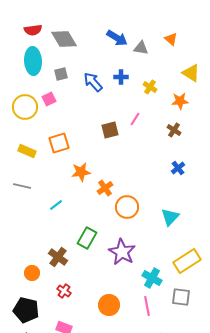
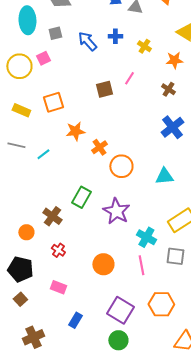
blue cross: (178, 168) -> (172, 127), size x1.6
cyan line: (56, 205) -> (43, 154), moved
cyan triangle: (170, 217) -> (164, 176), turned 42

